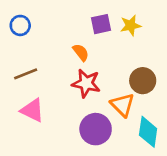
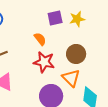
brown circle: (143, 81) -> (76, 54), moved

